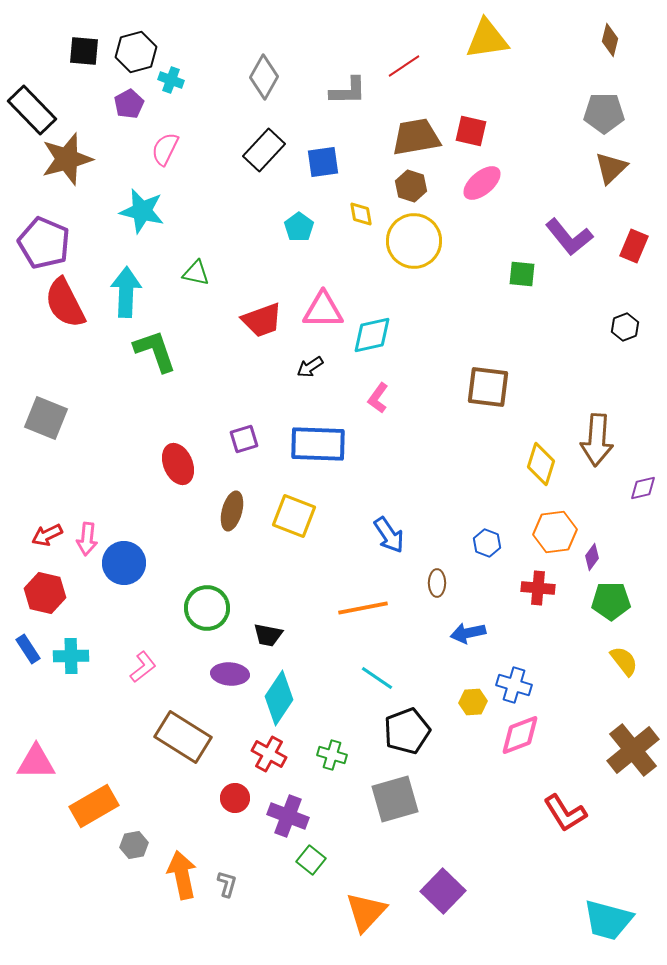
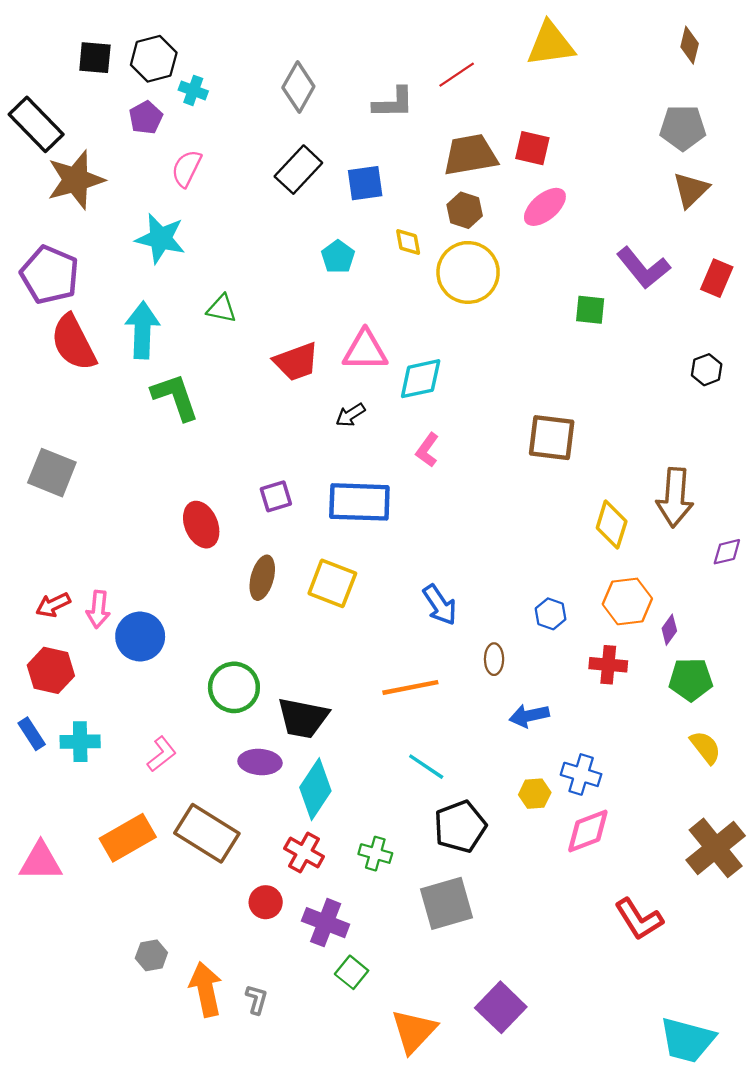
black trapezoid: (268, 635) -> (303, 718), size x1.6
orange rectangle: (94, 806) -> (128, 838), moved

